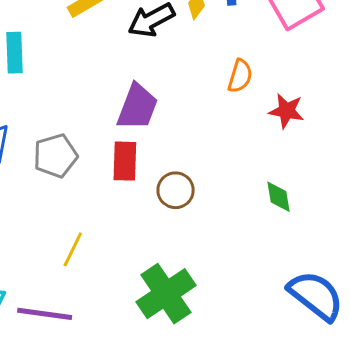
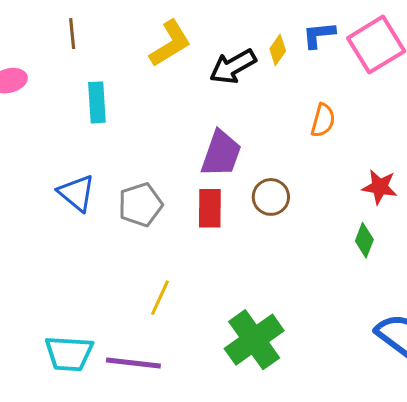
red star: (286, 111) -> (380, 187), moved
brown circle: (176, 190) -> (271, 197), moved
green diamond: (278, 197) -> (364, 240), turned 32

